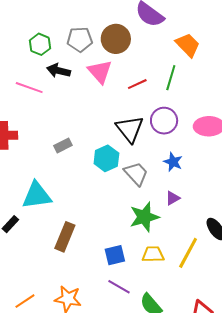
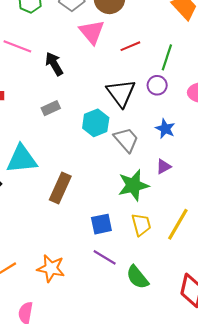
black arrow: (59, 71) -> (54, 64), moved, turned 45
green line: (171, 78) -> (167, 57), moved
purple circle: (164, 121) -> (157, 85), size x0.7
brown rectangle: (65, 237) -> (60, 188), moved
yellow trapezoid: (153, 254) -> (141, 225), turned 75

